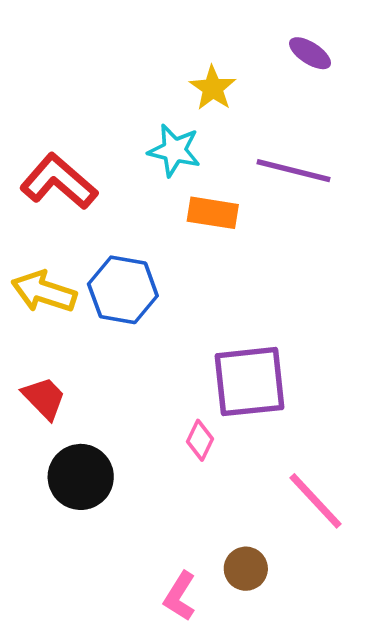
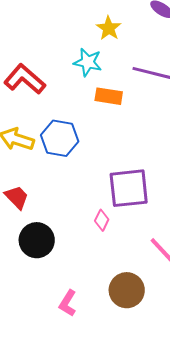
brown circle: (246, 569) -> (127, 290), size x1.5
pink L-shape: (180, 596) -> (68, 303), moved

